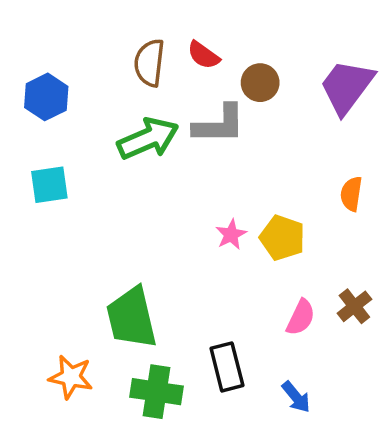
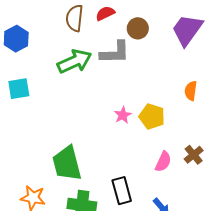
red semicircle: (203, 55) -> (105, 13), turned 120

